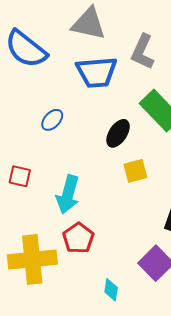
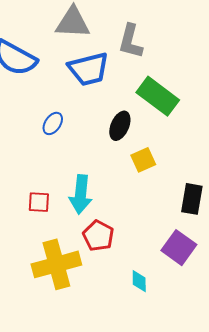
red square: (20, 176) -> (39, 202), moved

